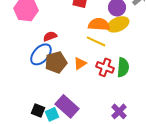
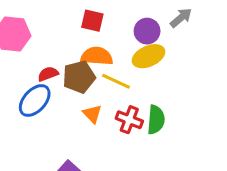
orange semicircle: (99, 24) -> (97, 56), moved
brown pentagon: (56, 62) -> (79, 77), moved
orange triangle: (80, 63) -> (92, 114), turned -40

